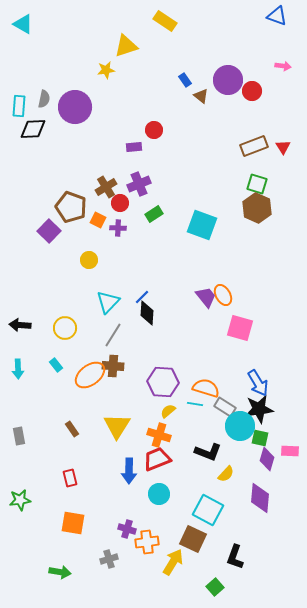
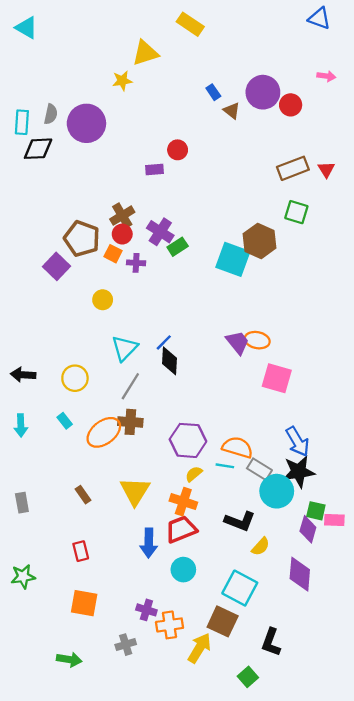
purple cross: (139, 184) -> (160, 232), moved, turned -35
red circle: (120, 203) -> (122, 234), moved
brown hexagon: (257, 208) -> (259, 241), moved
orange ellipse: (223, 295) -> (257, 340), turned -50
green square: (260, 438) -> (316, 511), moved

